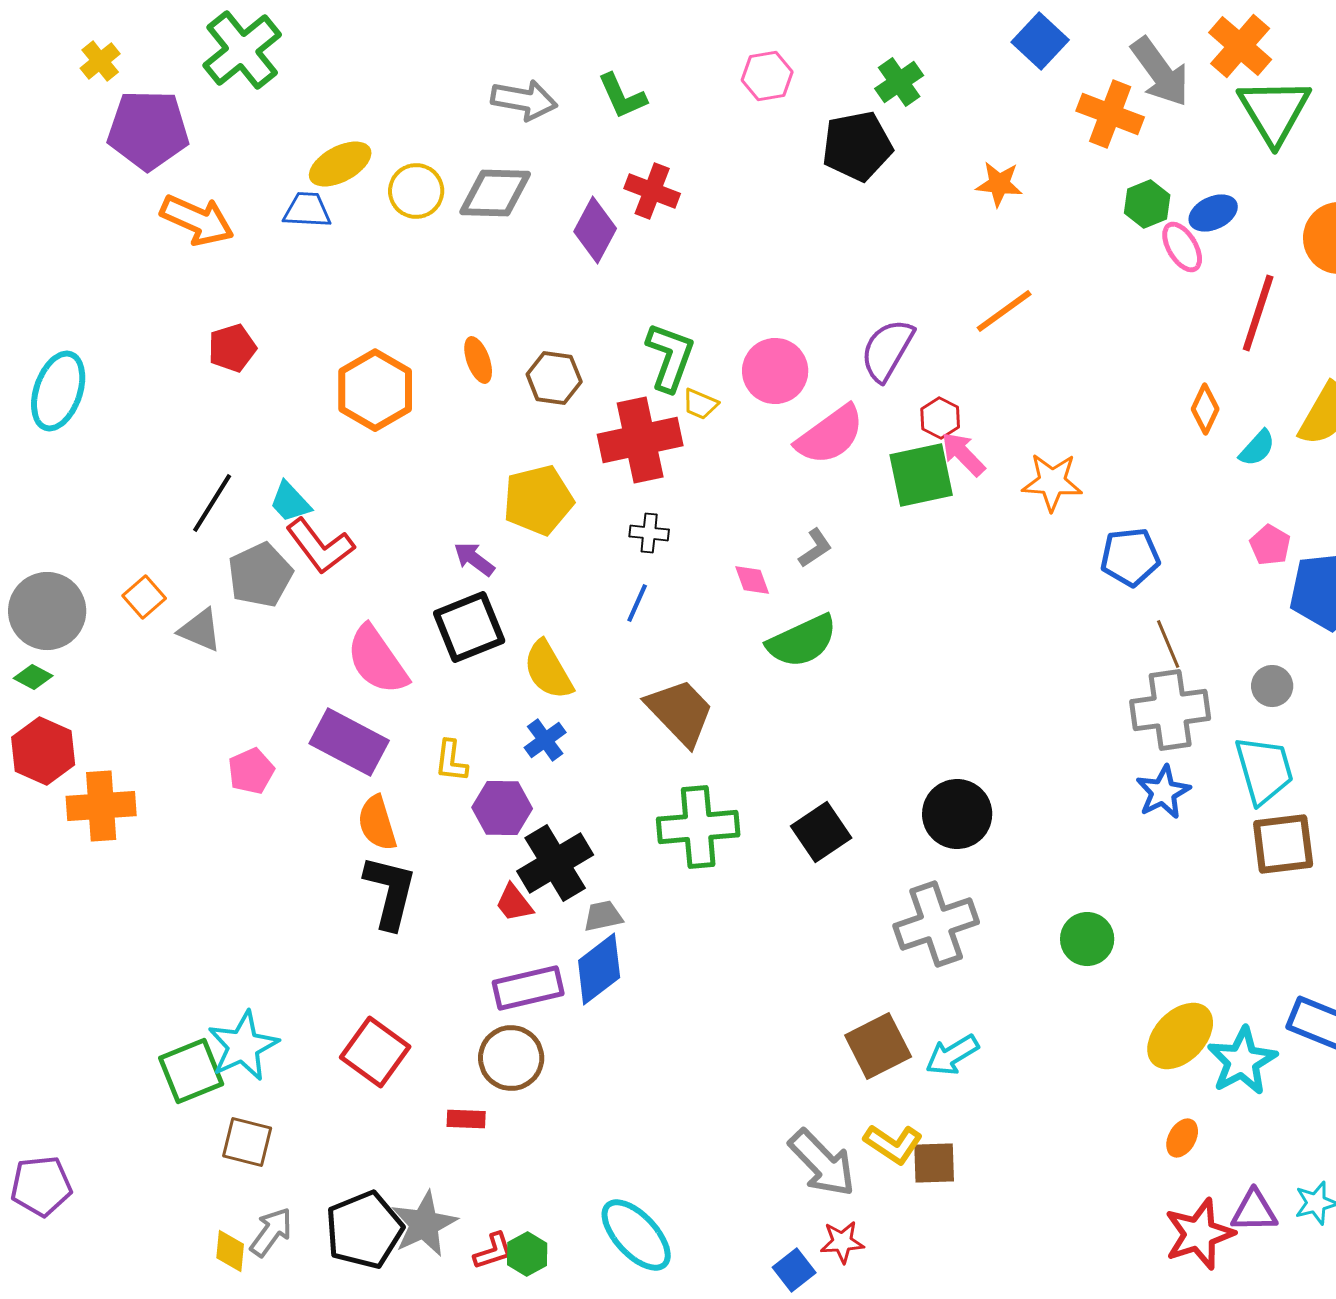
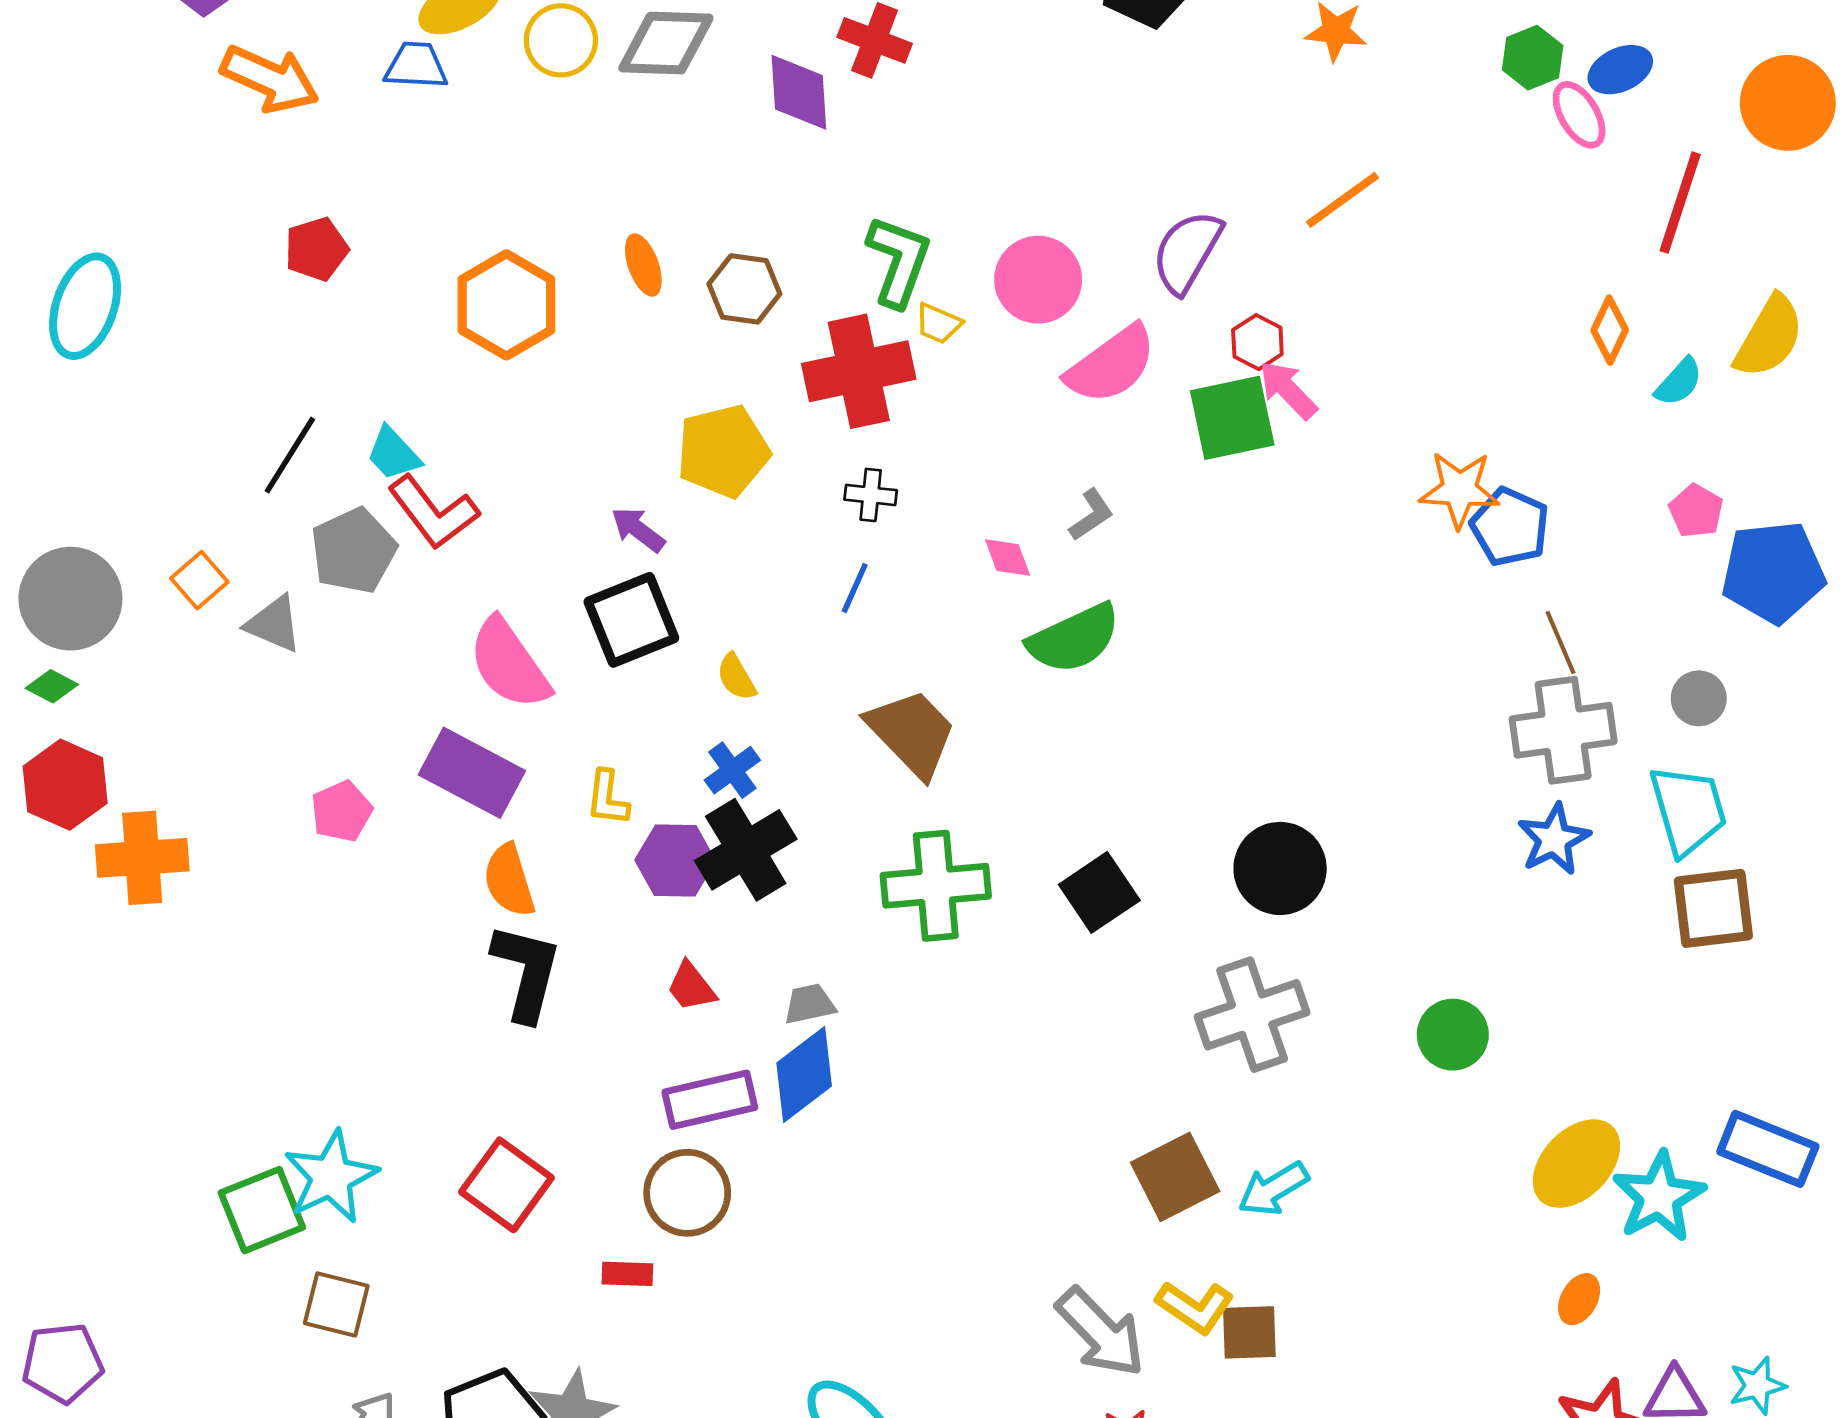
purple diamond: (595, 230) -> (799, 92), turned -32
orange star: (1052, 482) -> (1459, 490), moved
blue pentagon: (1130, 557) -> (1510, 527), turned 30
yellow semicircle: (548, 670) -> (736, 677), size x0.6
black cross: (555, 863) -> (746, 850), moved

